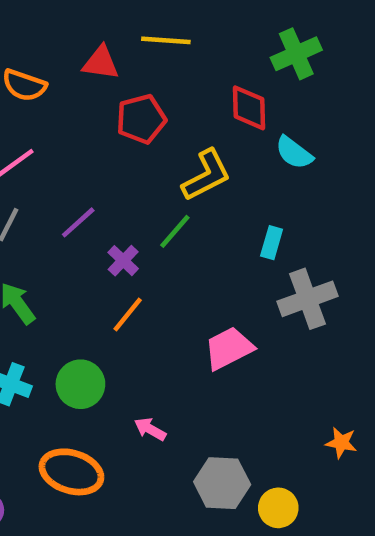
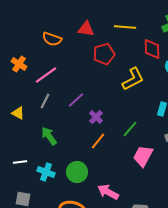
yellow line: (166, 40) -> (125, 27), moved
green line: (175, 231) -> (130, 129), moved
pink trapezoid: (229, 348) -> (143, 156), turned -35
pink arrow: (150, 429) -> (108, 192), size x1.5

